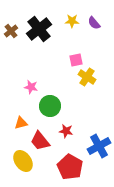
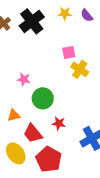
red pentagon: (70, 167) -> (49, 159), moved

